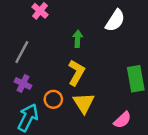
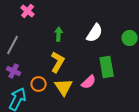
white semicircle: (115, 21) -> (95, 33), moved
pink semicircle: (122, 120) -> (89, 82), moved

